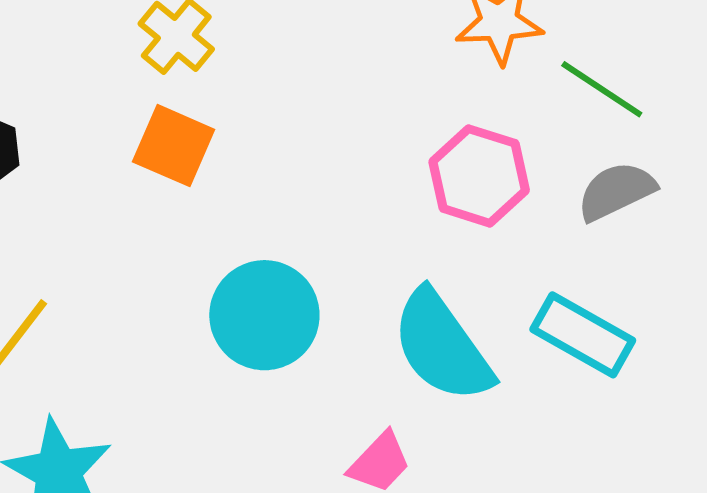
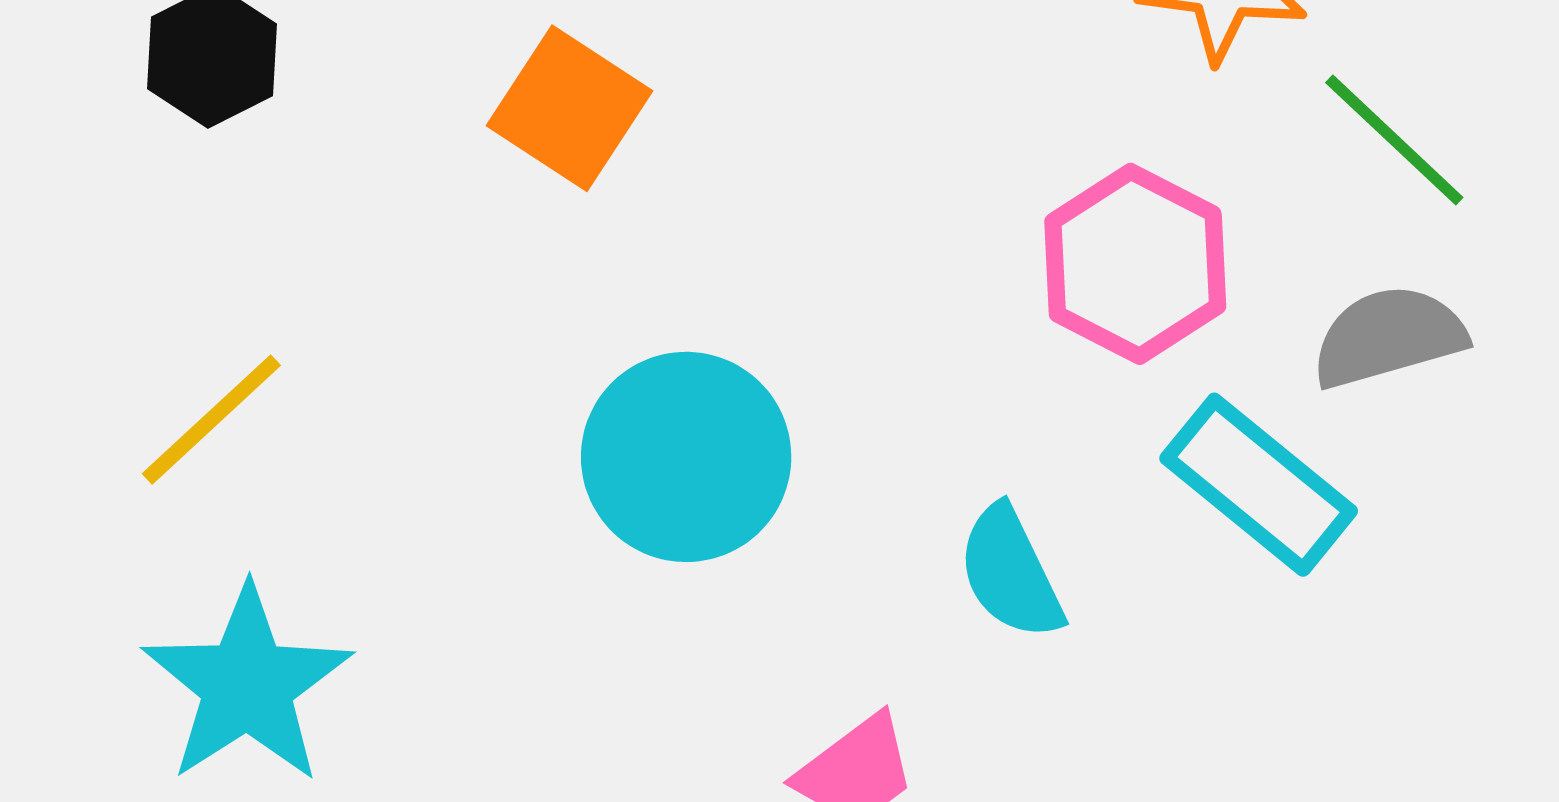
cyan rectangle: (583, 335) -> (1259, 485), moved
cyan semicircle: (442, 346) -> (1011, 573), size x0.6

